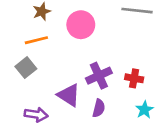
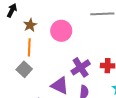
orange line: (36, 40) -> (29, 47), turned -66

